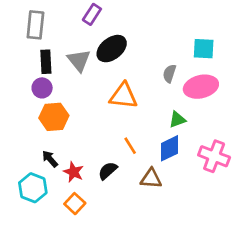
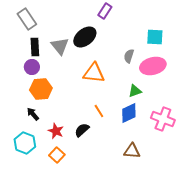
purple rectangle: (92, 14) -> (105, 11), moved
gray rectangle: (35, 25) -> (27, 19), turned -40
black arrow: (50, 159) -> (33, 114), moved
brown triangle: (151, 179) -> (132, 151), moved

